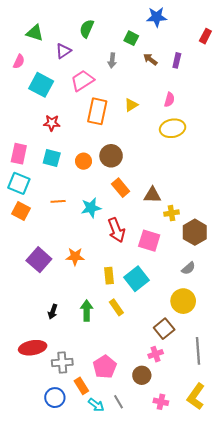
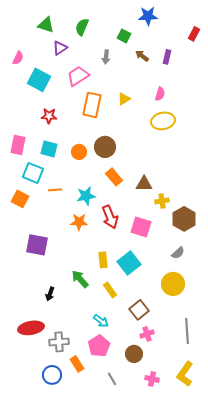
green triangle: (35, 33) -> (46, 25), moved
cyan square: (19, 183) -> (33, 173), moved
orange star: (75, 257) -> (79, 222), moved
purple square: (39, 260) -> (37, 245), turned -30
green arrow: (87, 311) -> (80, 279), moved, turned -42
brown square: (164, 329) -> (139, 310), moved
cyan arrow: (96, 405) -> (101, 321), moved

